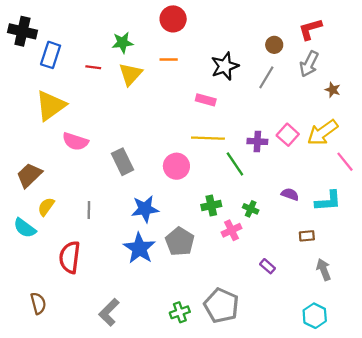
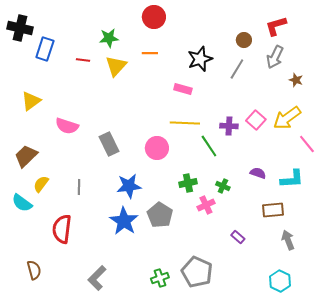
yellow triangle: (51, 105) -> (31, 101), moved, size x0.7
brown rectangle: (307, 236) -> (273, 210), size x1.5

